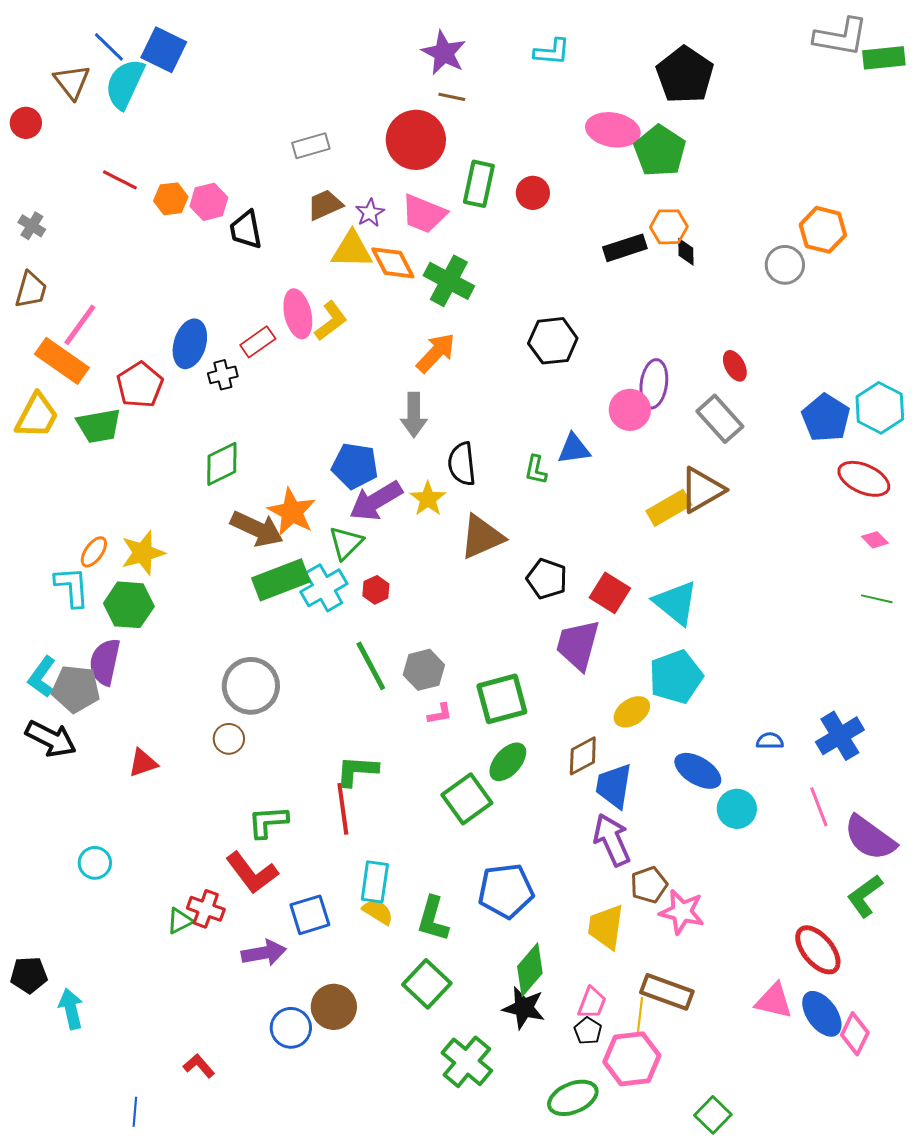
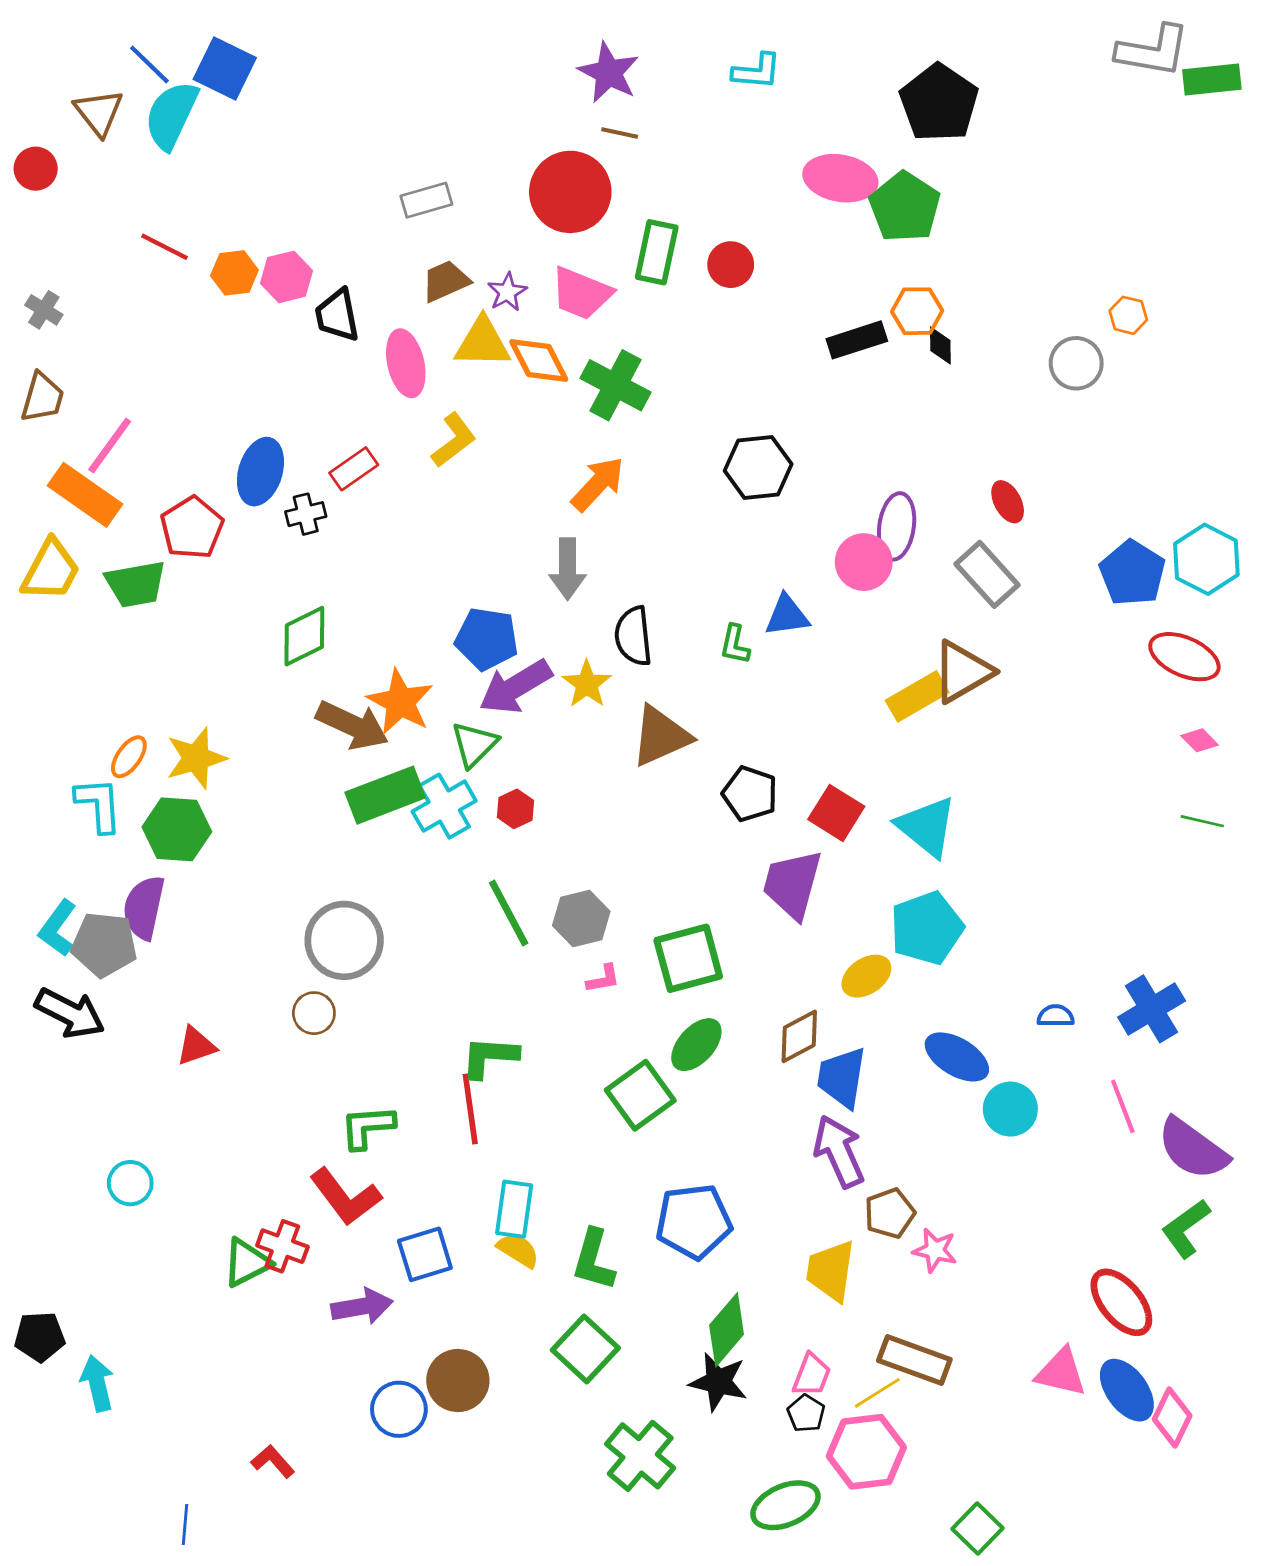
orange hexagon: (823, 230) -> (1128, 315), size x0.6
pink ellipse: (298, 314) -> (406, 363), moved
pink star: (682, 912) -> (935, 1250), size x0.7
green triangle: (180, 921) -> (247, 1263), size x1.4
yellow line: (640, 1016) -> (877, 1393), turned 51

